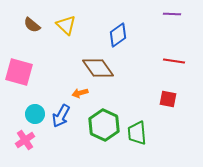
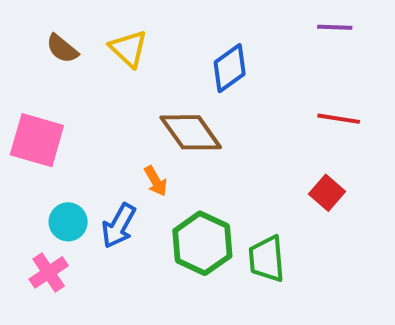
orange arrow: (80, 93) -> (156, 181), turned -105
red square: (168, 99) -> (327, 193), turned 30

